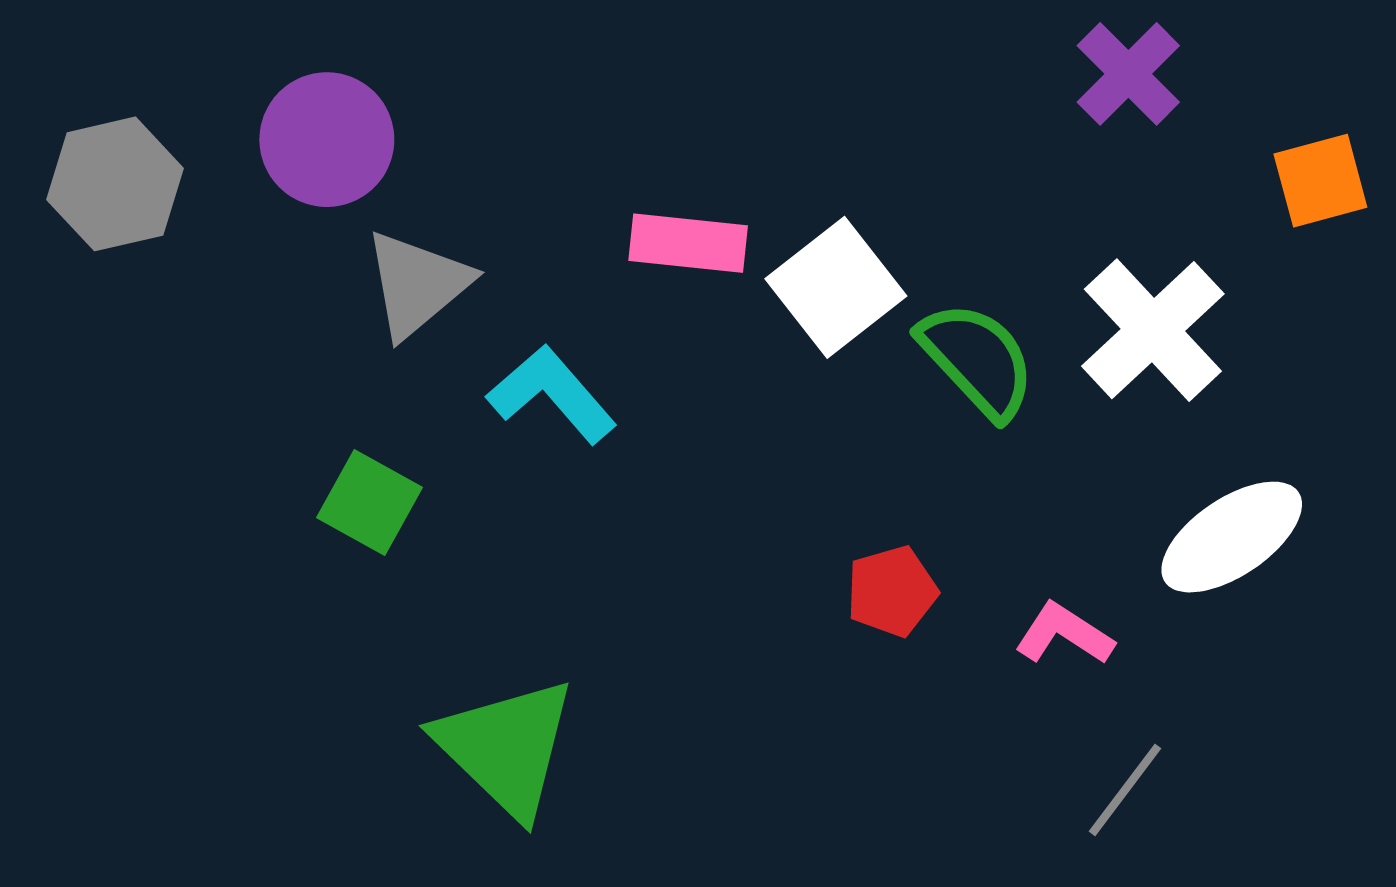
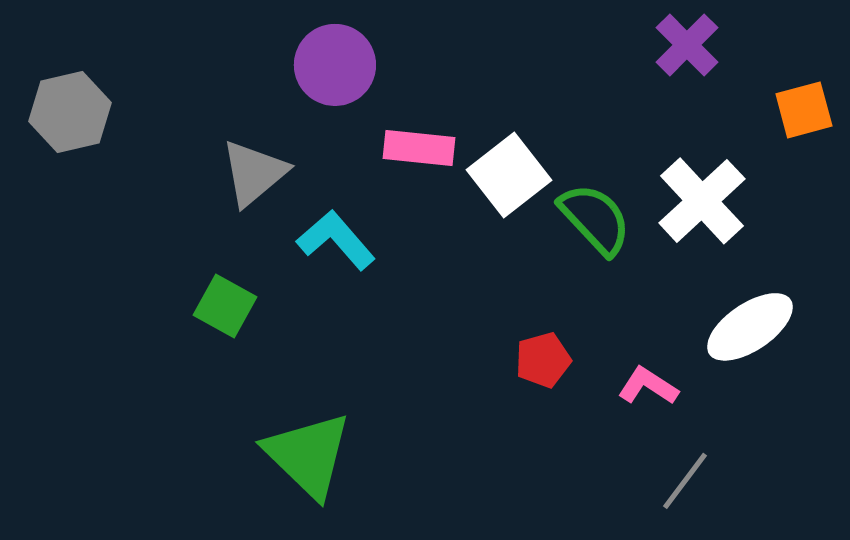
purple circle: (327, 140) -> (335, 65), moved

